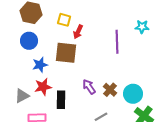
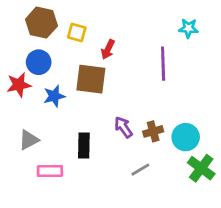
yellow square: (64, 20) -> (77, 33), moved
cyan star: (142, 27) -> (188, 28), moved
red star: (43, 87) -> (19, 85), moved
brown cross: (110, 90) -> (153, 131), turned 32

